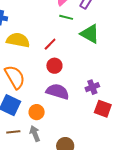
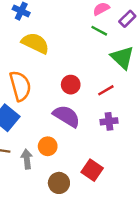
red line: (50, 44) -> (106, 90), moved
red square: (103, 109) -> (92, 170), moved
orange circle: (37, 112) -> (48, 146), moved

